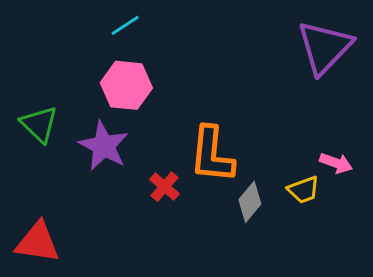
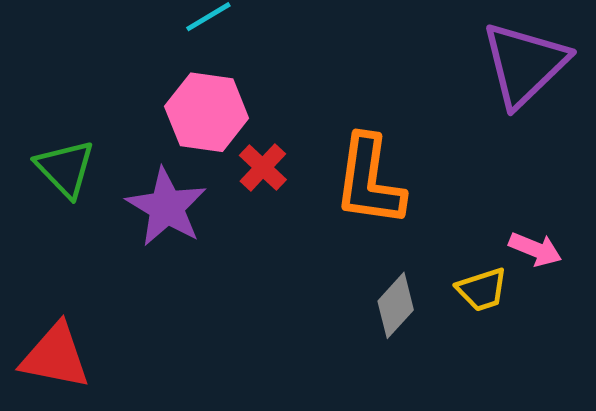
orange L-shape: (212, 155) -> (369, 181), moved
red cross: (165, 187) -> (263, 167), moved

